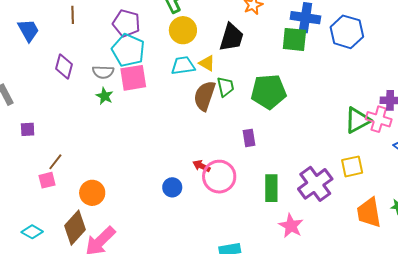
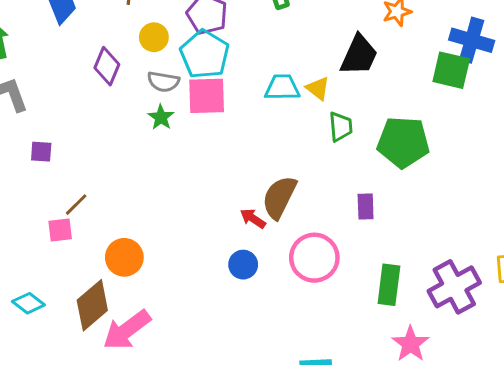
yellow circle: (183, 30) -> (154, 37), moved, size x0.7
brown semicircle: (205, 96) -> (279, 197), moved
red arrow: (202, 166) -> (253, 218), moved

